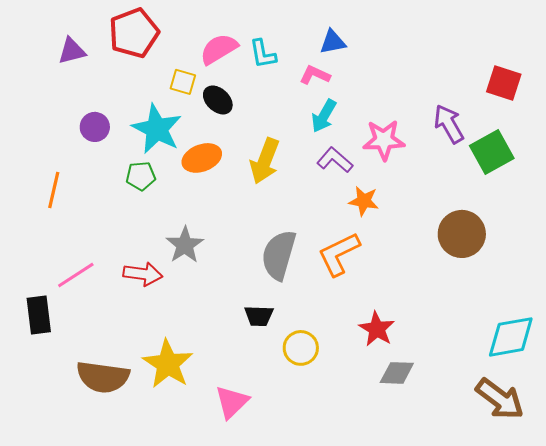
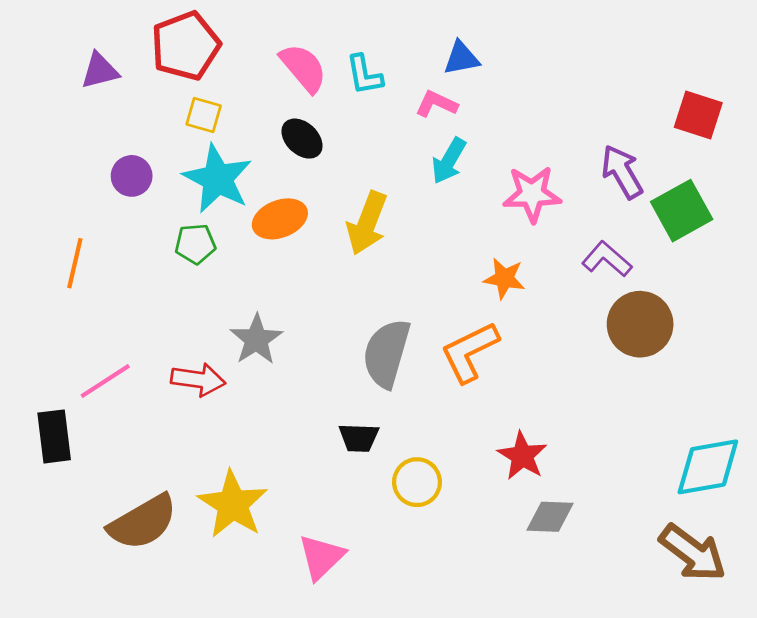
pink semicircle: (219, 49) -> (303, 68), turned 81
yellow square: (183, 82) -> (204, 115), moved
purple L-shape: (335, 160) -> (607, 259), moved
brown semicircle: (103, 377) -> (143, 522), turned -38

